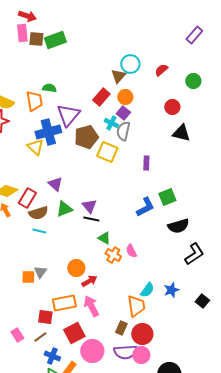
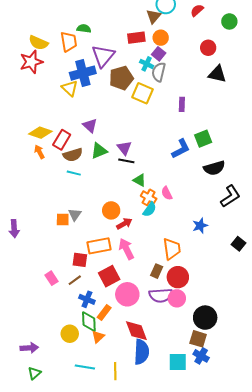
red rectangle: (101, 97) -> (136, 38), turned 42
cyan semicircle: (147, 290) -> (150, 209), moved
blue star: (171, 290) -> (200, 226), moved

